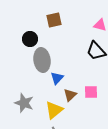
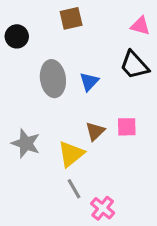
black circle: (30, 39) -> (17, 36), moved
blue triangle: (57, 78) -> (89, 82), moved

